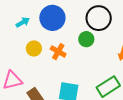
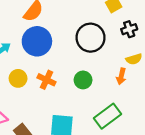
green circle: (86, 39) -> (83, 80), moved

